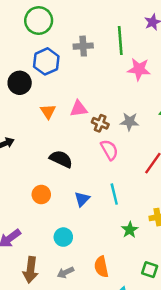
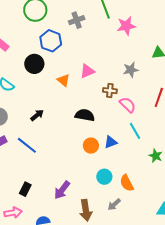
brown cross: (100, 123) -> (110, 91), moved
pink semicircle: (109, 150) -> (128, 105), moved
orange circle: (41, 195) -> (91, 146), moved
blue triangle: (82, 199) -> (111, 142), turned 40
orange semicircle: (101, 267) -> (127, 183), moved

